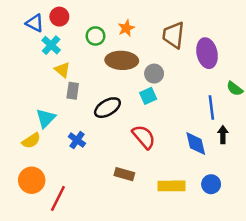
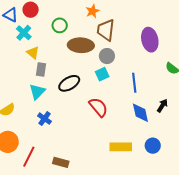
orange star: (126, 28) -> (93, 11), moved
brown trapezoid: (173, 35) -> (106, 30), moved
blue line: (211, 108) -> (134, 83), moved
cyan triangle: (46, 118) -> (37, 92), moved
black arrow: (223, 135) -> (162, 106), turned 32
blue cross: (77, 140) -> (44, 119), moved
brown rectangle: (124, 174) -> (61, 162), moved

